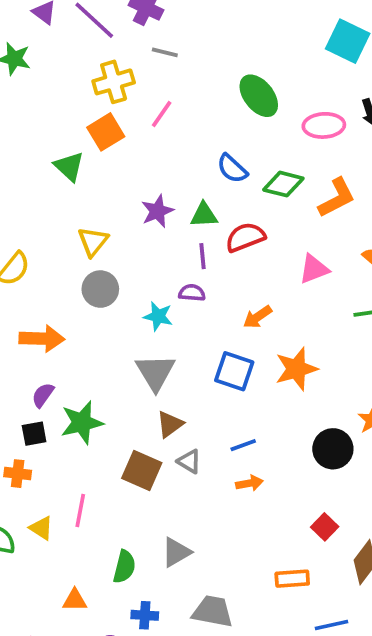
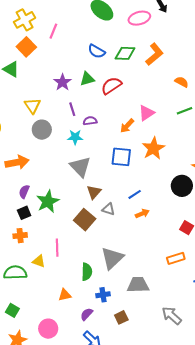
purple line: (202, 256) -> (72, 109), moved
pink triangle: (314, 269) -> (147, 113), moved
brown square: (142, 471) -> (85, 220), turned 30
gray triangle: (176, 552) -> (112, 258), size x1.4

